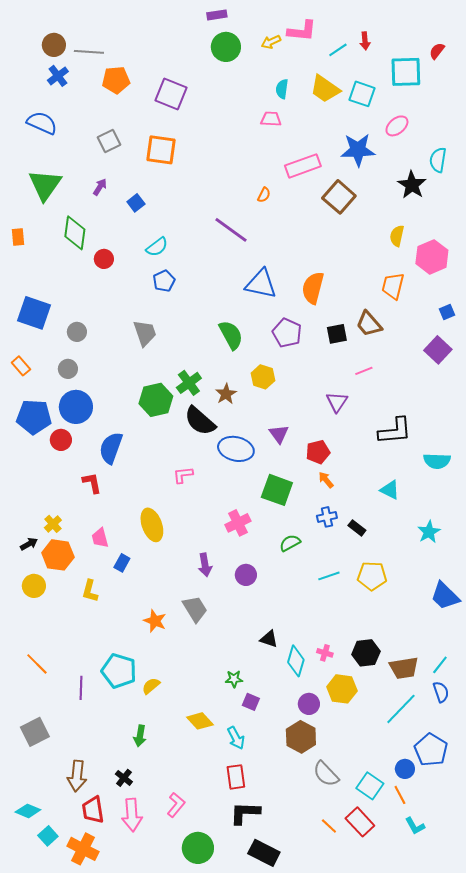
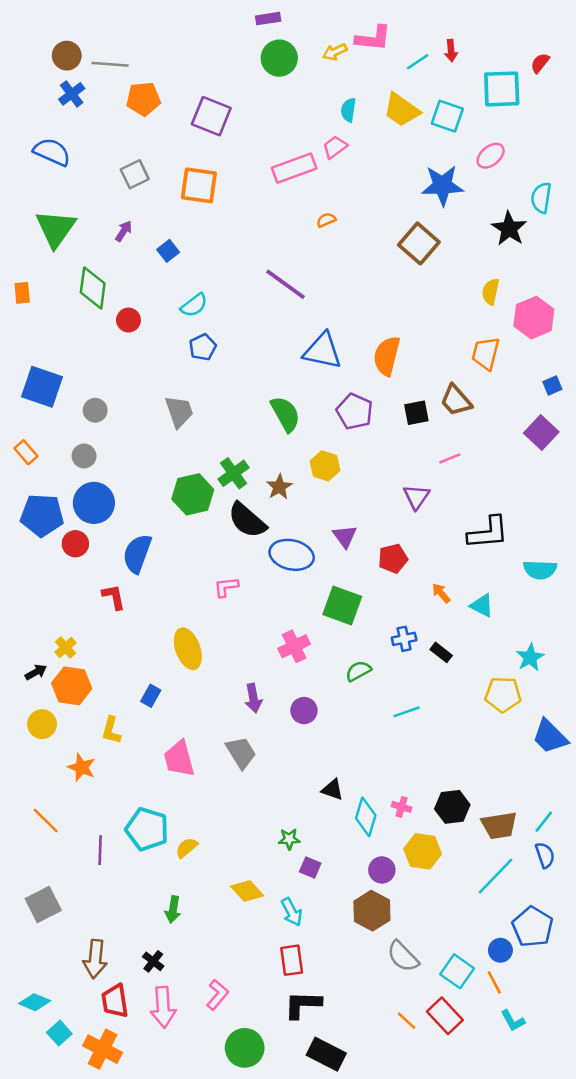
pink trapezoid: (271, 119) -> (335, 147), turned -40
pink rectangle: (303, 166) -> (294, 168), moved
orange semicircle: (264, 195) -> (326, 220), moved, turned -140
orange arrow: (326, 480) -> (441, 593), moved
pink trapezoid: (100, 538) -> (179, 759), moved, size x1.5
yellow pentagon: (372, 576) -> (503, 694), moved
orange star: (155, 621) -> (82, 767), moved

